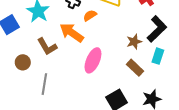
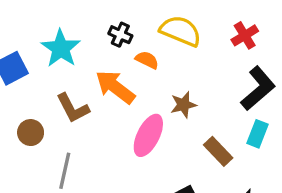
orange semicircle: (90, 15) -> (147, 60), turned 56
brown star: (134, 42) -> (183, 105), moved

